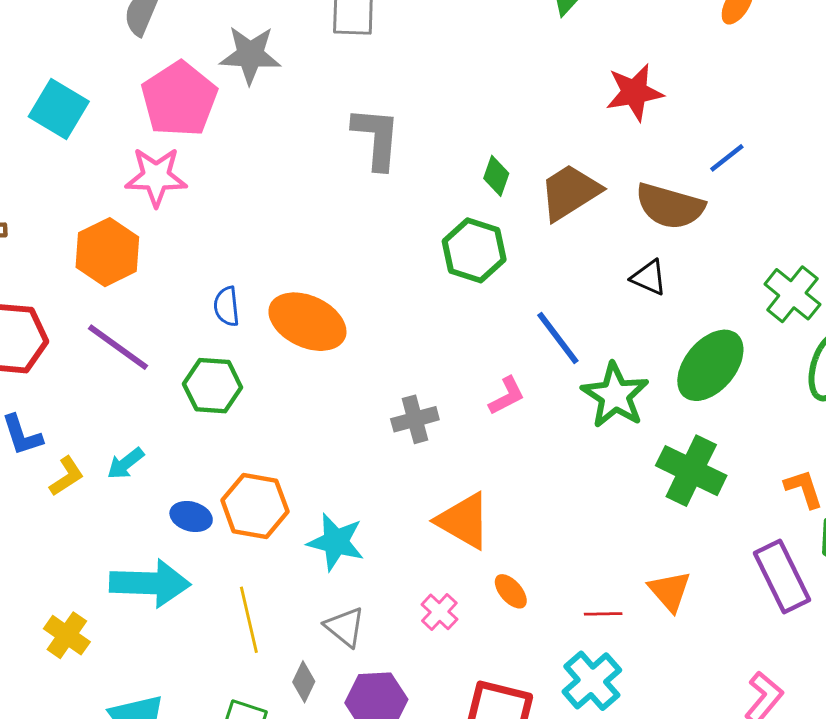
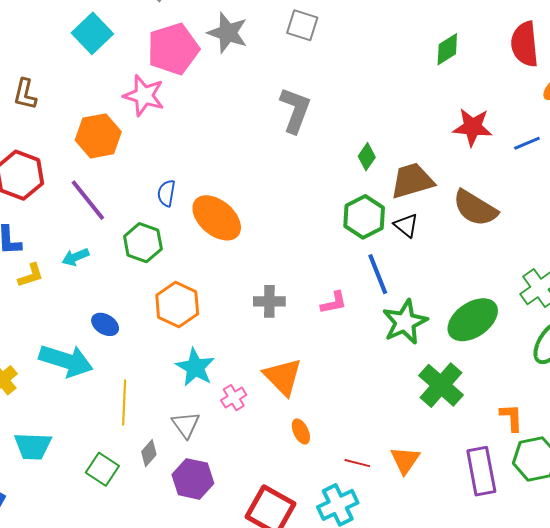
blue line: (727, 158) -> (527, 143), moved
green hexagon: (474, 250) -> (364, 217), moved
black triangle: (649, 278) -> (406, 225), moved
cyan arrow: (126, 463) -> (75, 257), moved
orange hexagon: (255, 506) -> (177, 305), moved
pink cross: (439, 612) -> (234, 398), moved

